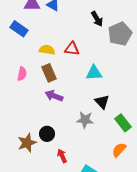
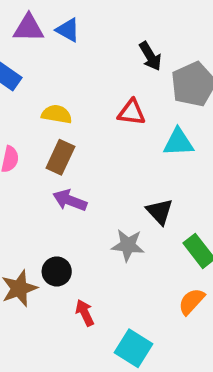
red triangle: (72, 49) -> (132, 112), moved
brown rectangle: (49, 73) -> (60, 157), turned 48
cyan triangle: (94, 73) -> (178, 142), moved

